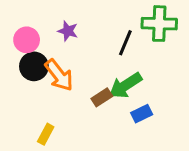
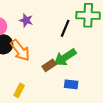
blue rectangle: (142, 114) -> (71, 84), moved, turned 32
yellow rectangle: (46, 134) -> (19, 90), moved

